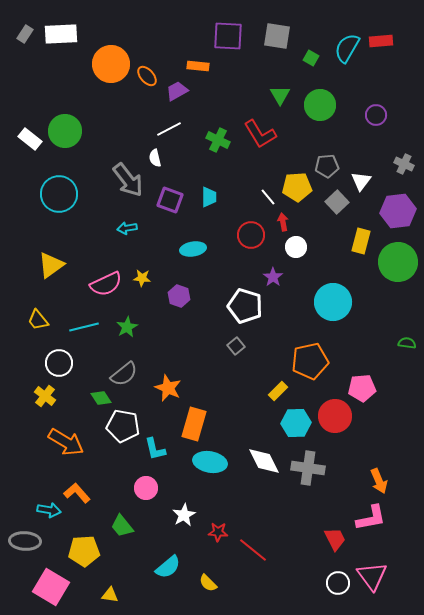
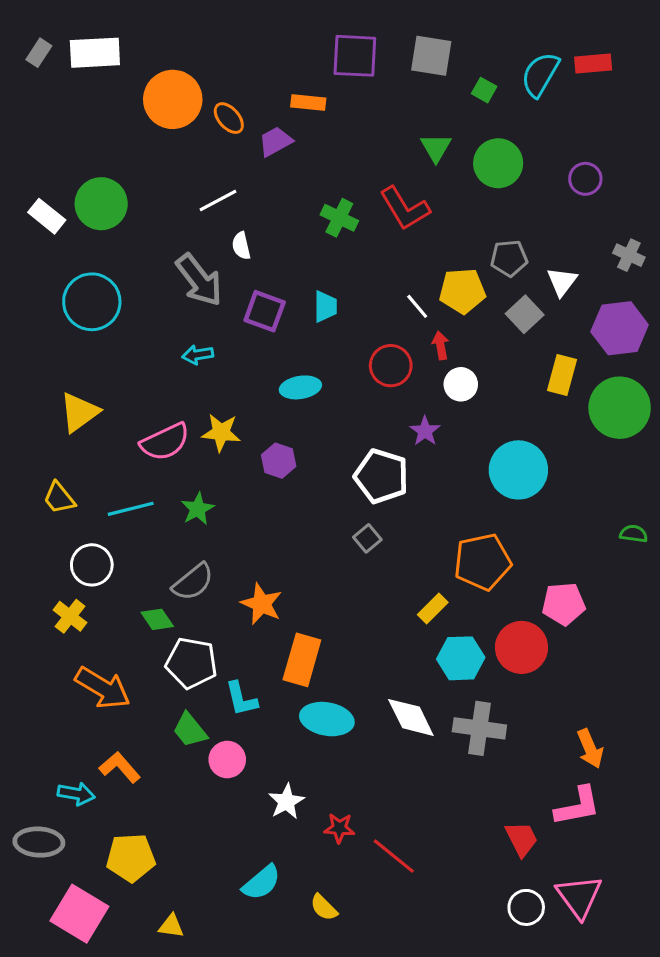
white line: (169, 129) -> (218, 201), moved
yellow star: (142, 278) -> (221, 433), size x1.4
green trapezoid: (122, 526) -> (190, 730), moved

